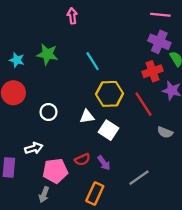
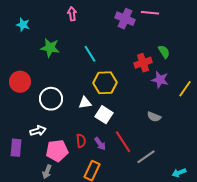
purple cross: (159, 42) -> (125, 19), moved
cyan star: (17, 60) -> (23, 25), moved
red line: (144, 104) -> (123, 142), moved
white circle: (48, 112) -> (51, 99), size x1.5
red semicircle: (82, 160) -> (81, 141), turned -72
gray line: (139, 178) -> (146, 157), moved

